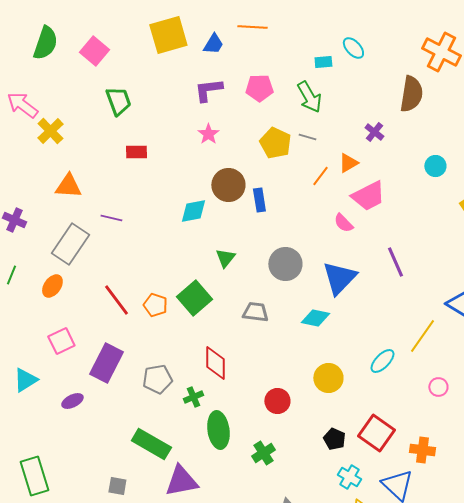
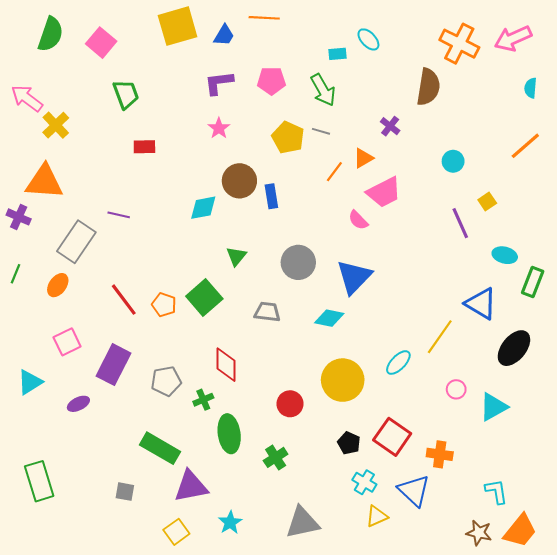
orange triangle: (68, 186) -> (44, 182), moved, size x1.4
purple line: (395, 262) -> (460, 223), moved
yellow circle: (328, 378) -> (343, 380), size x1.4

